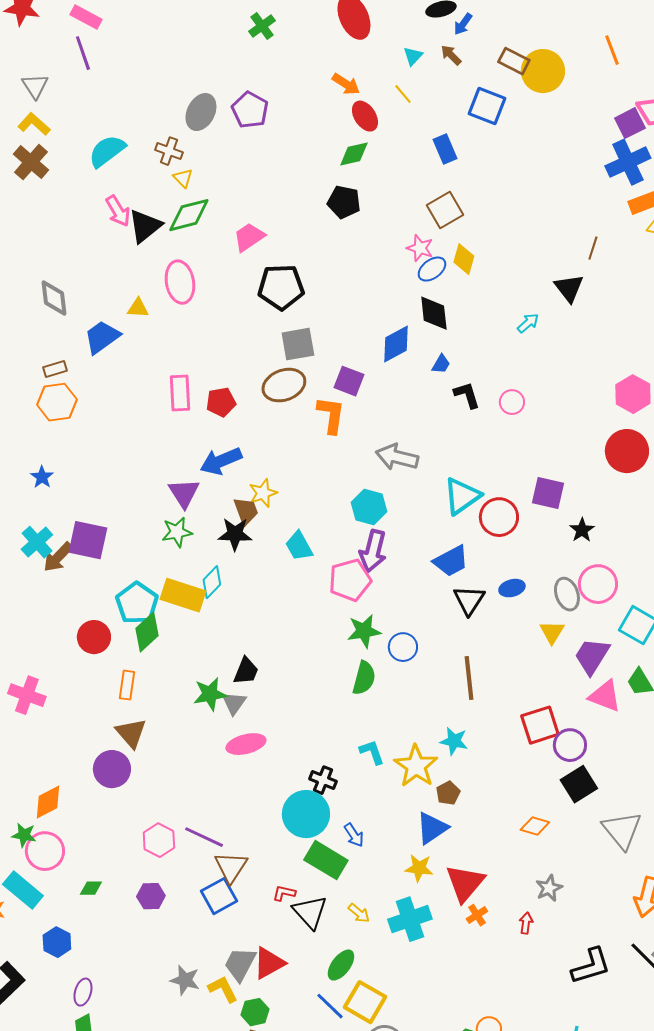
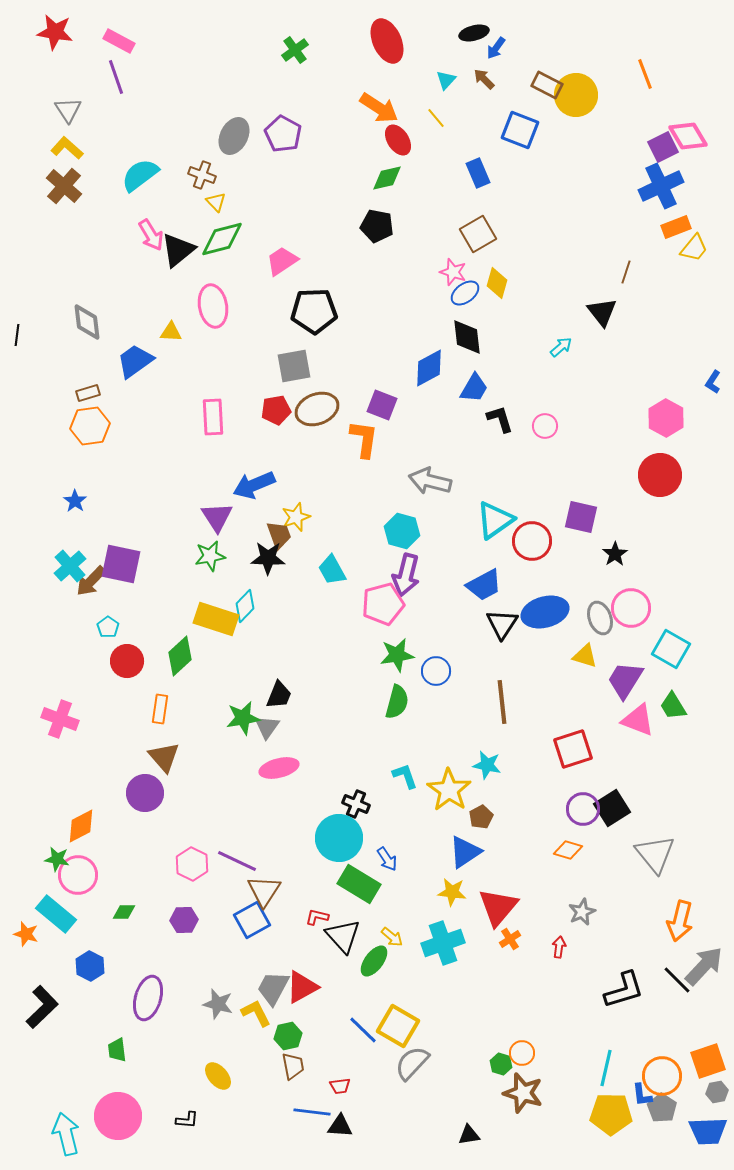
orange arrow: (346, 84) -> (379, 108), size x1.4
gray square: (298, 344) -> (294, 366), moved
blue trapezoid: (441, 364) -> (474, 388), size x1.5
red pentagon: (221, 402) -> (276, 410), moved
blue ellipse: (512, 588) -> (545, 612), size x1.8
cyan pentagon: (137, 603) -> (108, 627), moved, size x0.5
yellow triangle: (552, 632) -> (585, 656), turned -44
purple circle: (570, 745) -> (583, 809), moved
green ellipse: (341, 965) -> (374, 961), moved
purple ellipse: (83, 992) -> (148, 998), moved, size x1.6

